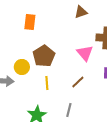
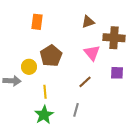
brown triangle: (81, 12) -> (88, 22), moved
yellow line: (47, 83) -> (45, 92), moved

